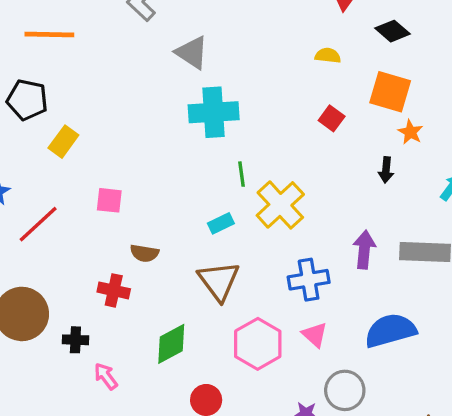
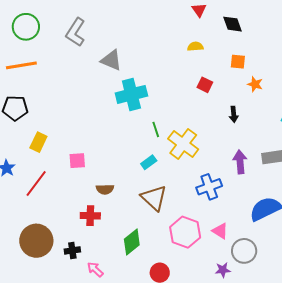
black diamond: (393, 31) -> (232, 24), turned 40
orange square: (390, 92) -> (238, 62), size x0.6
yellow rectangle: (63, 142) -> (38, 142), moved
black arrow: (386, 170) -> (234, 114), moved
pink triangle: (315, 335) -> (220, 231), moved

